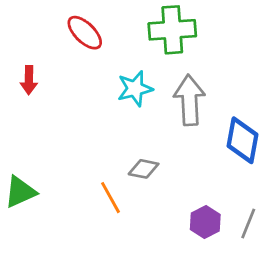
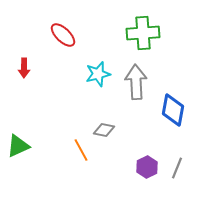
green cross: (172, 30) -> (143, 33), moved

